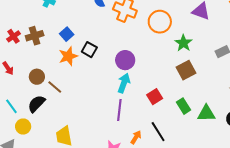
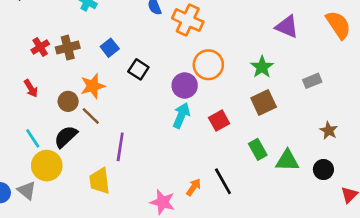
orange circle: (160, 22) -> (208, 65), moved
orange star: (68, 56) -> (93, 86), moved
red square: (155, 97) -> (219, 121), moved
purple line: (119, 110) -> (120, 147), moved
yellow circle: (23, 127) -> (47, 166), size x1.5

